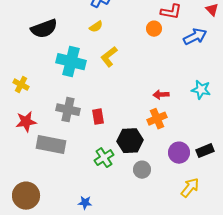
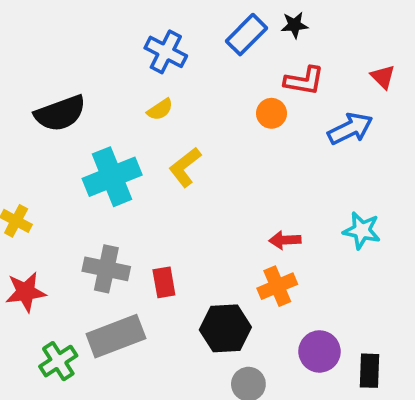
cyan cross: (71, 62) -> (112, 177), turned -36
gray rectangle: (51, 145) -> (116, 336), moved, turned -32
black rectangle: (205, 151) -> (369, 371), moved, turned -66
green cross: (104, 158) -> (58, 361), moved

